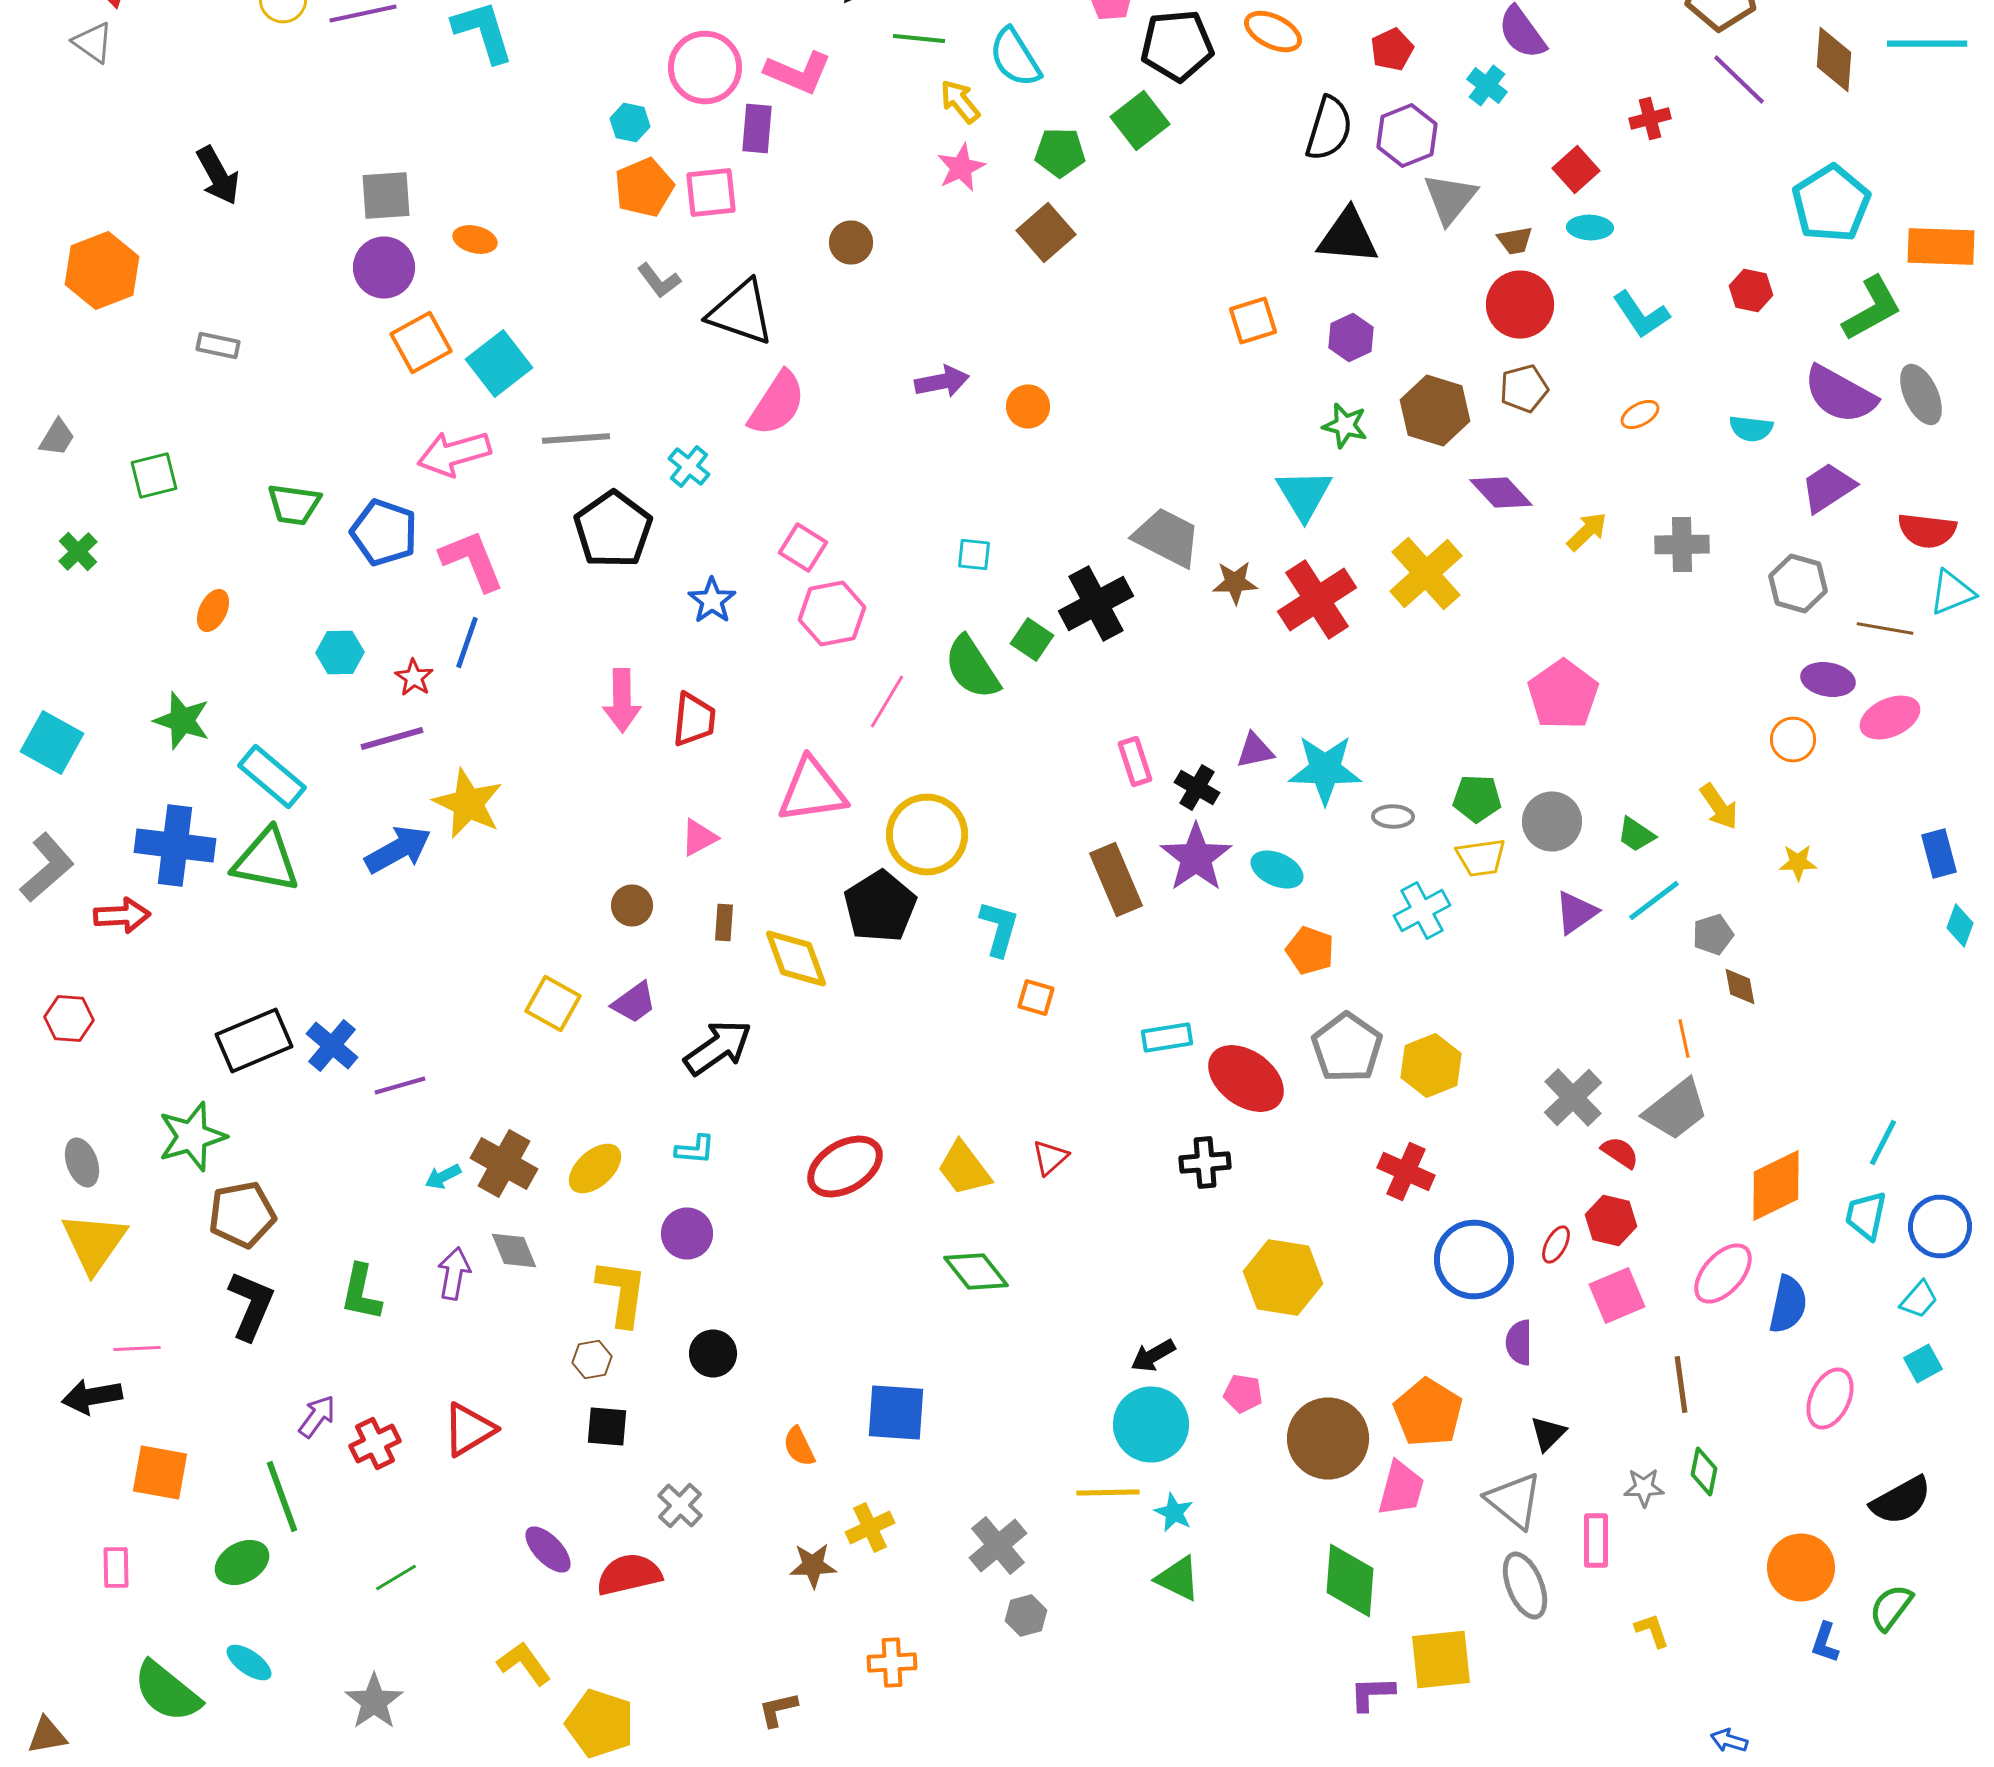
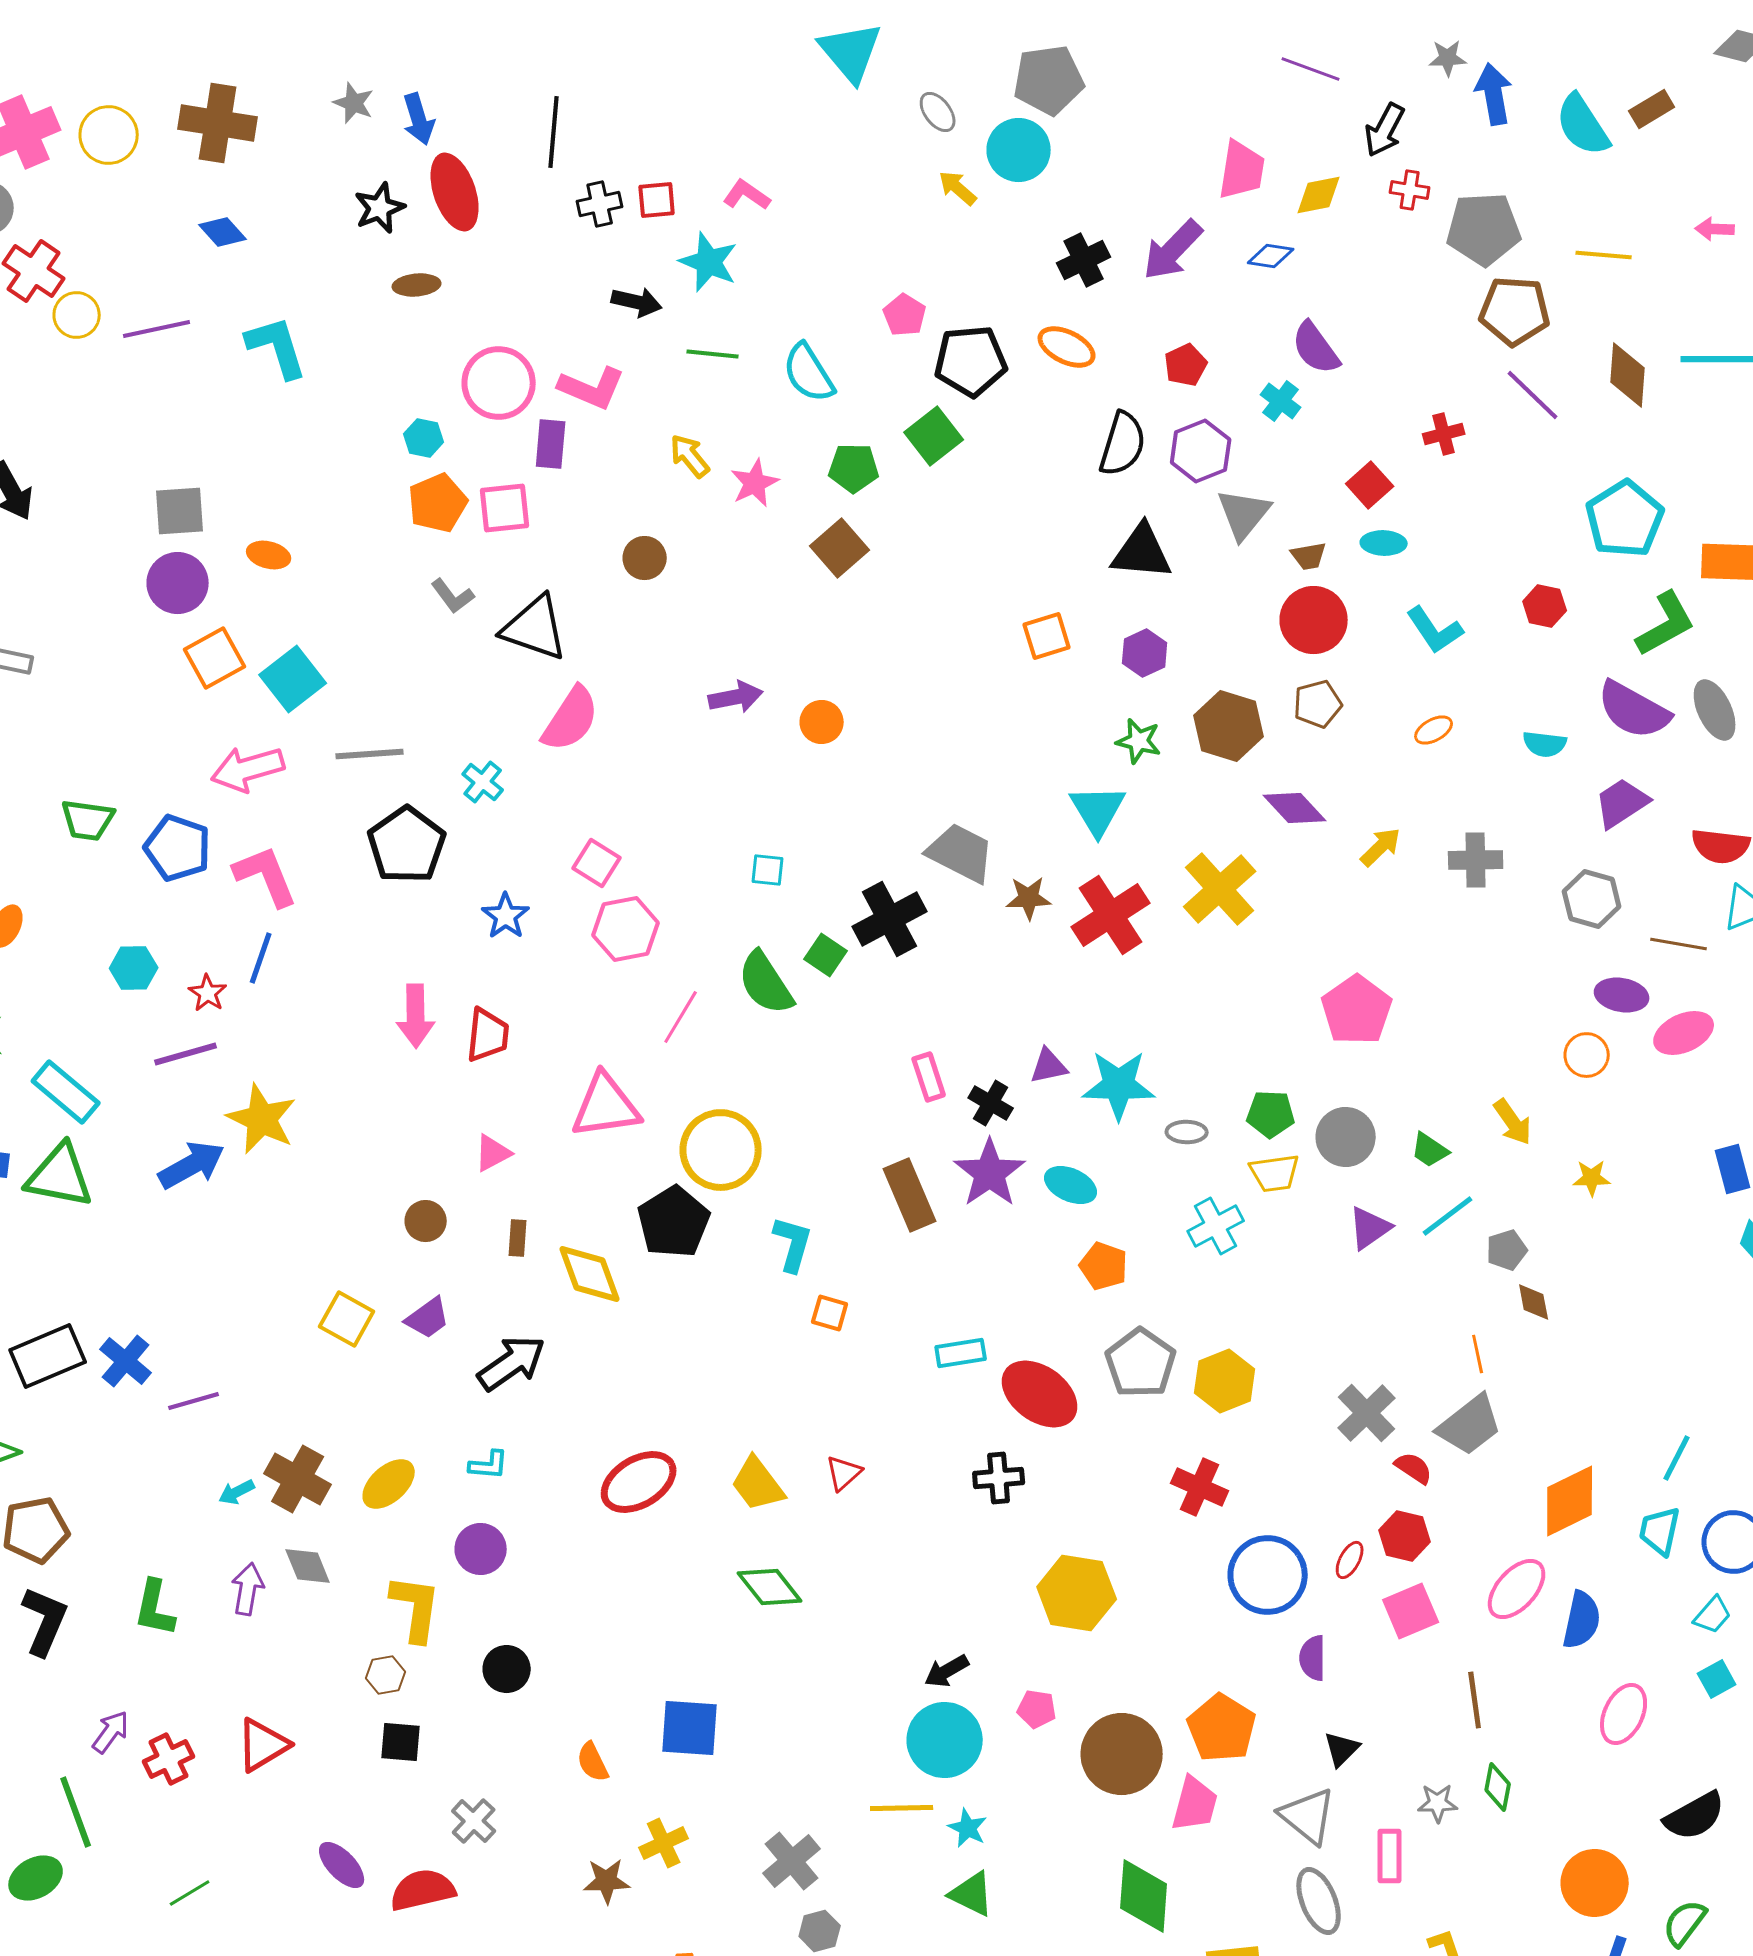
yellow arrow: (960, 102) -> (690, 456), moved

